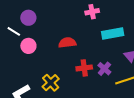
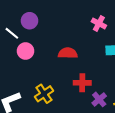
pink cross: (92, 12) -> (99, 23), turned 32
purple cross: (104, 69) -> (99, 99), moved

